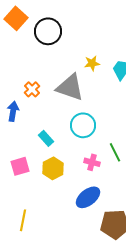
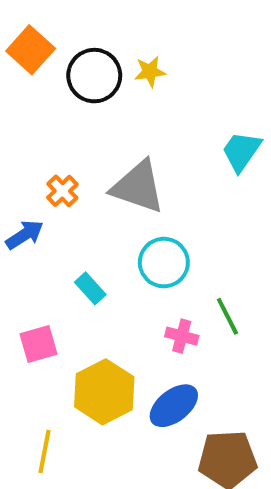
yellow star: (92, 63) -> (150, 72), moved
blue arrow: (13, 111) -> (25, 235), turned 48
yellow hexagon: (53, 168) -> (104, 392), moved, size x1.4

